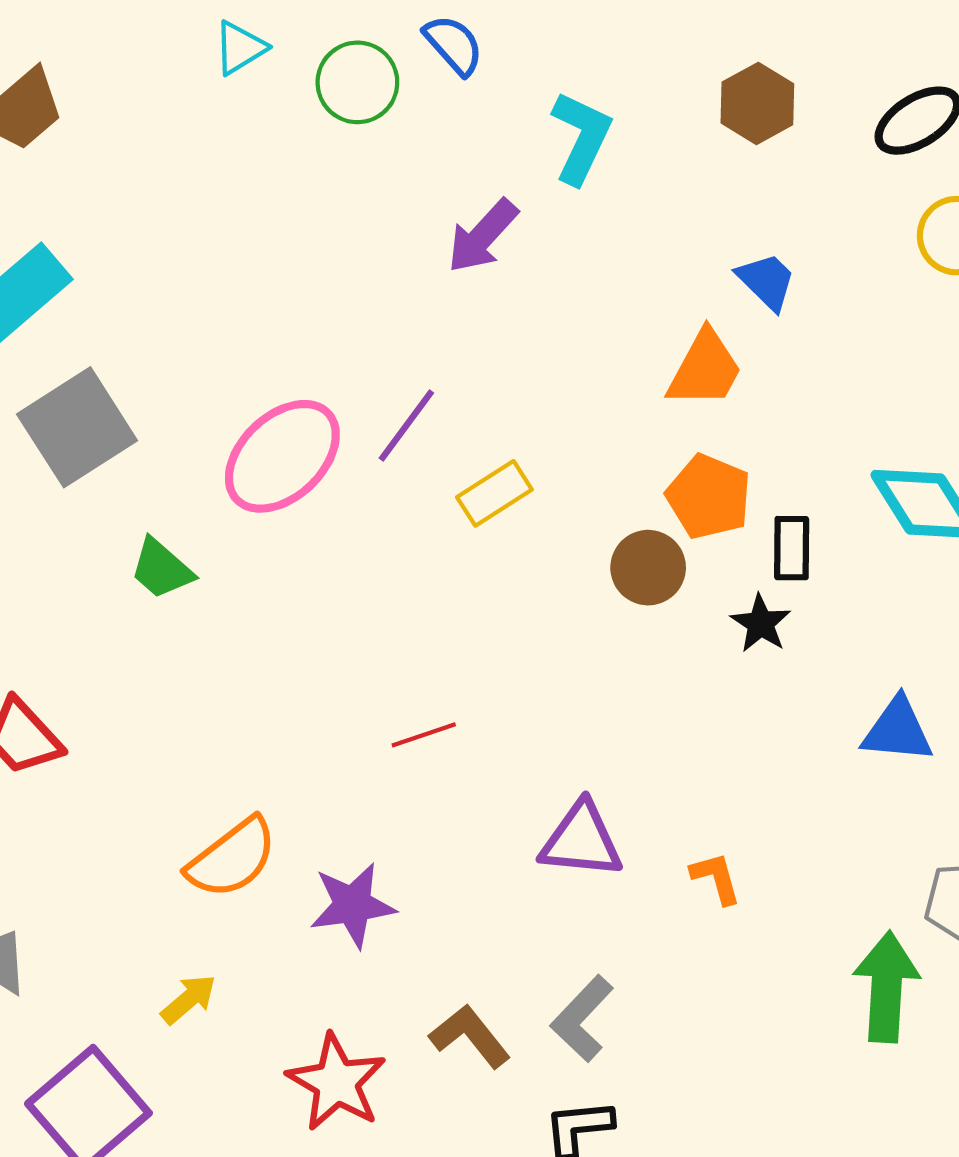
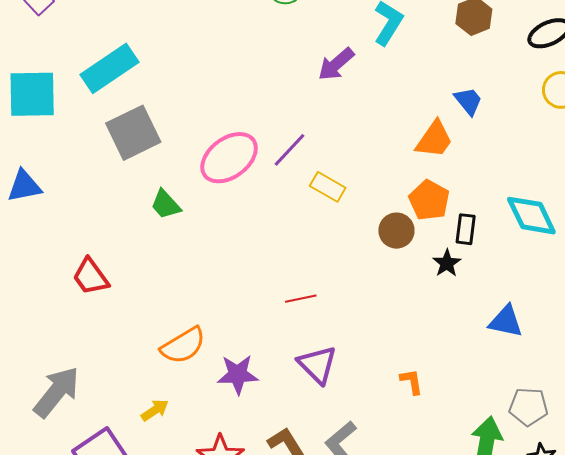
yellow rectangle: (494, 493) -> (328, 187), turned 56
red line: (424, 735) -> (301, 299), moved
purple triangle: (581, 840) -> (317, 365), moved, turned 33

